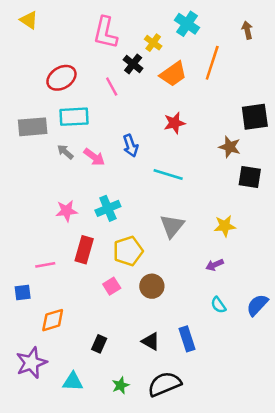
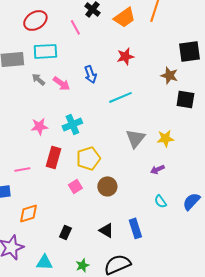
cyan line: (168, 174) -> (120, 97), turned -40
gray triangle: (172, 226) -> (135, 138), moved

